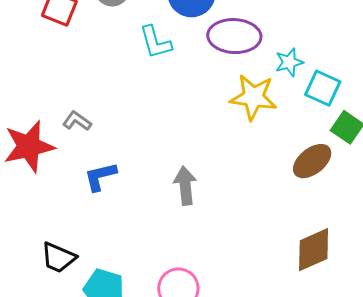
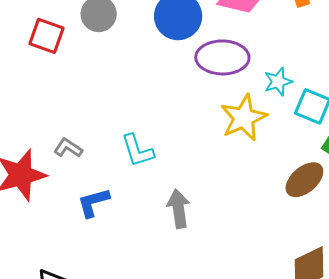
cyan L-shape: (155, 42) -> (137, 151), moved
yellow star: (253, 97) -> (244, 118), turned -30

